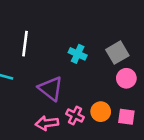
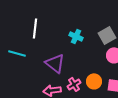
pink cross: (75, 115) -> (74, 84), turned 32

